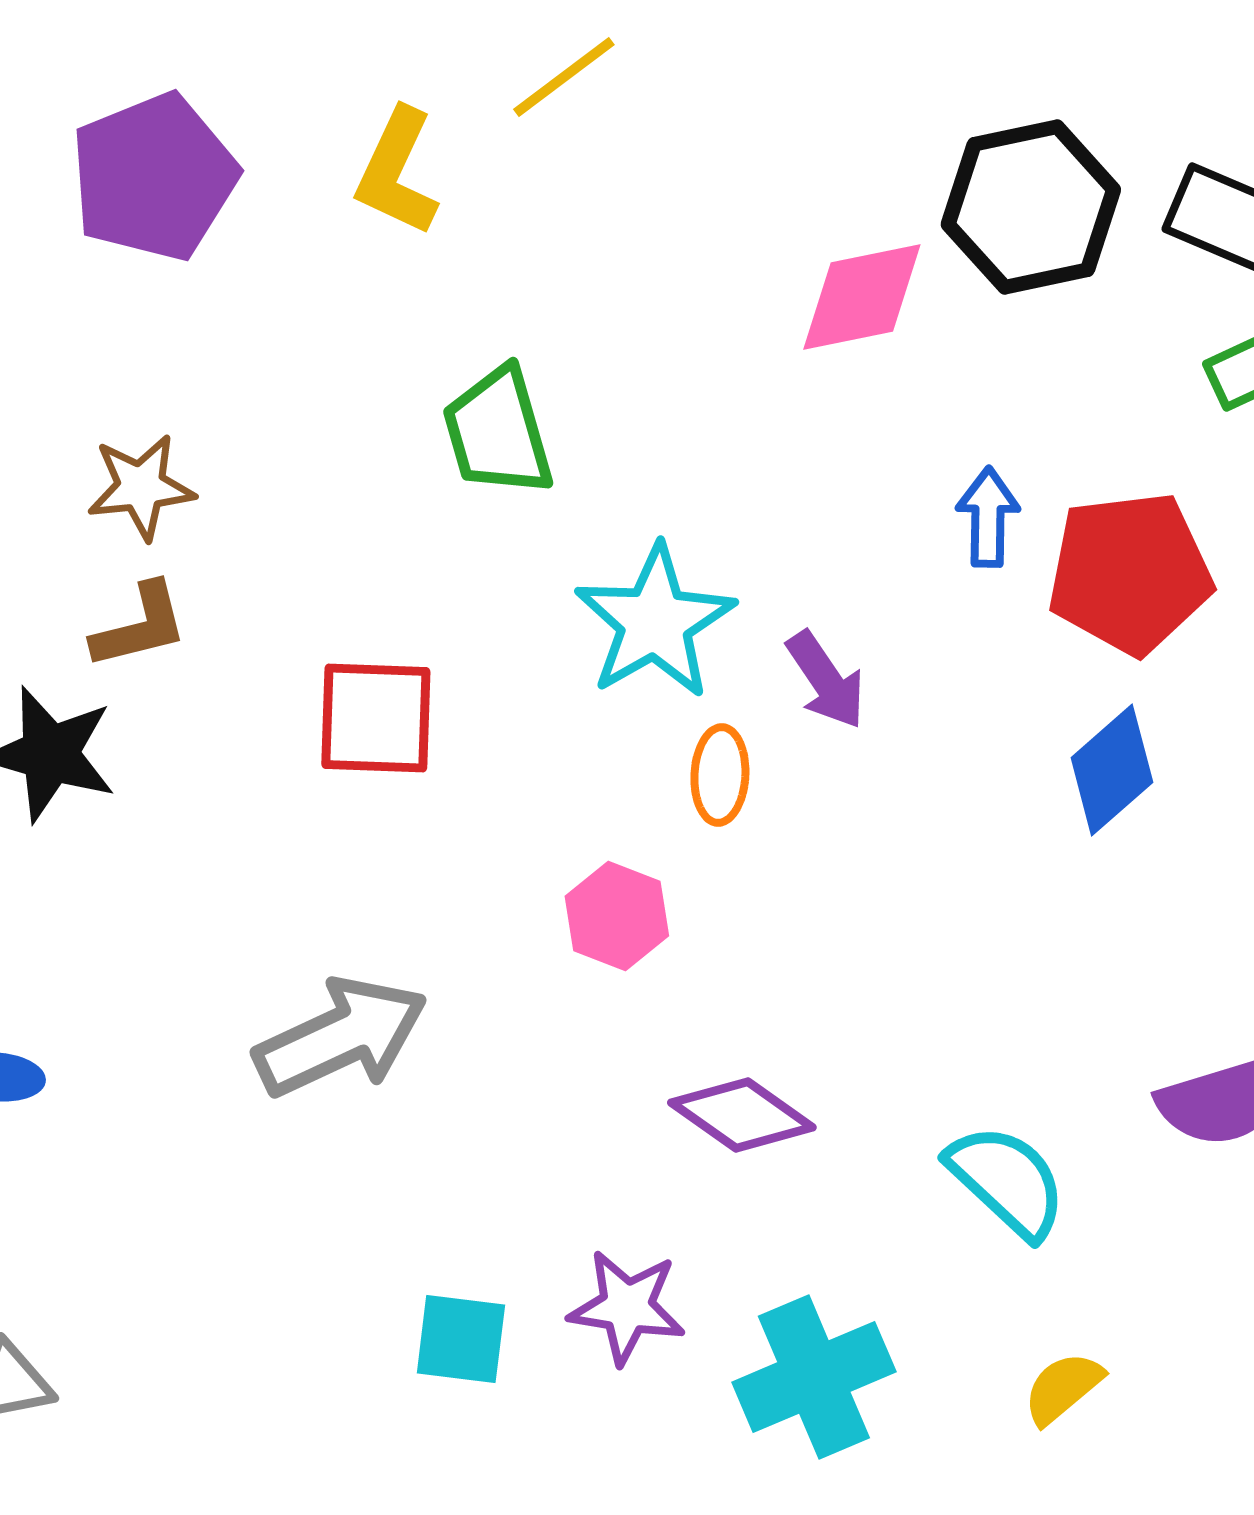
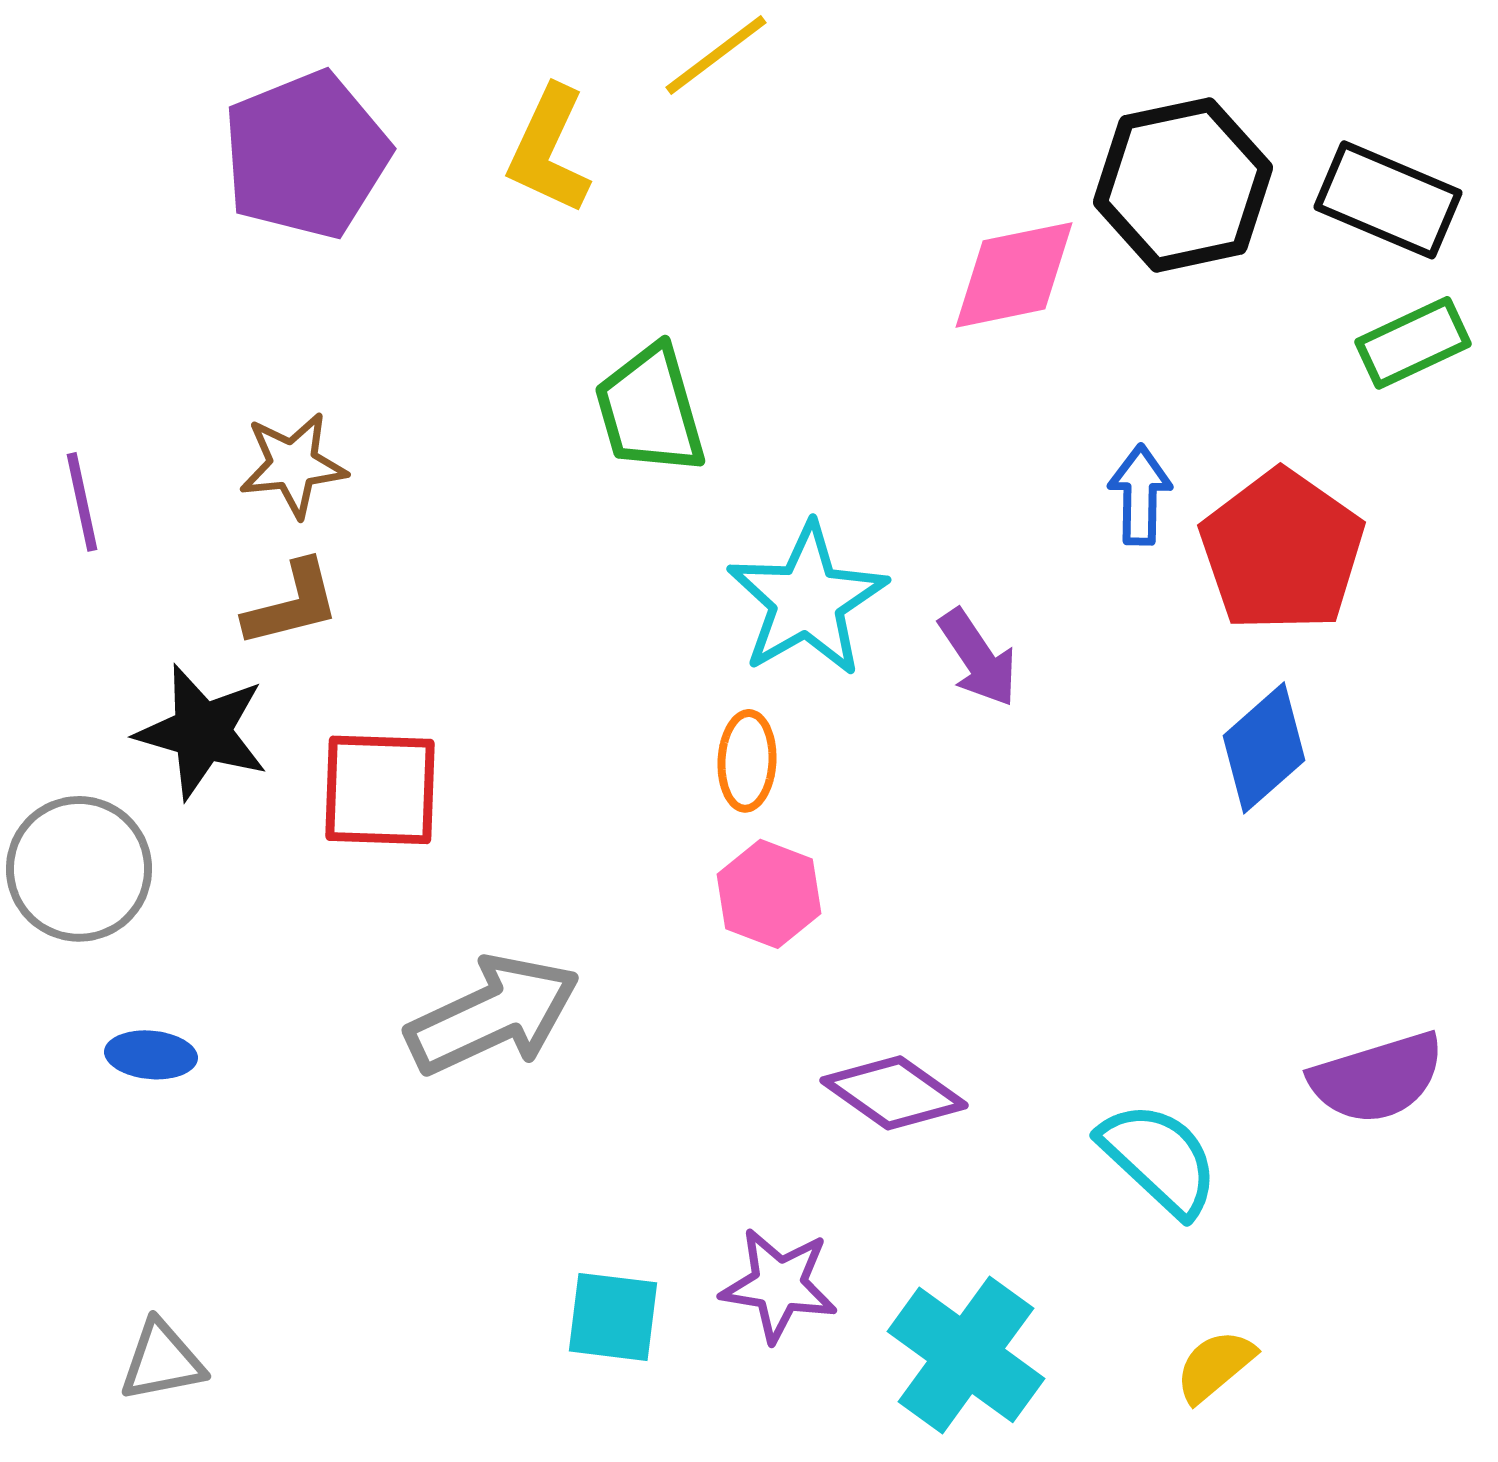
red pentagon: (1130, 573) -> (1282, 551), turned -30
red square: (376, 718) -> (380, 790), moved
orange ellipse: (720, 775) -> (747, 761), moved
cyan cross: (814, 1377) -> (966, 1355), turned -31

